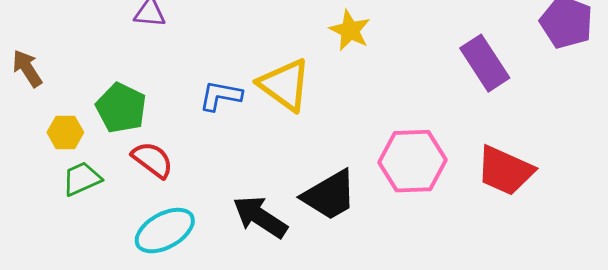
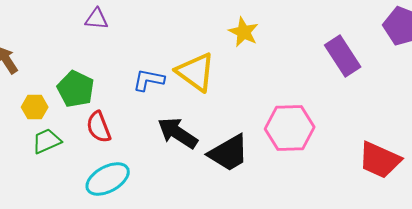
red semicircle: (152, 160) -> (99, 127), turned -148
red trapezoid: (505, 171) -> (380, 160), moved
black arrow: (260, 217) -> (178, 133), moved

